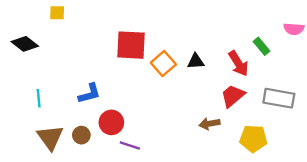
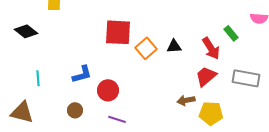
red circle: (111, 122) -> (108, 90), moved
brown triangle: (50, 137) -> (22, 112), moved, turned -40
yellow pentagon: (253, 139) -> (211, 113), moved

